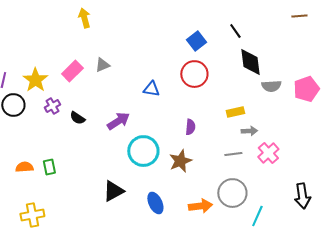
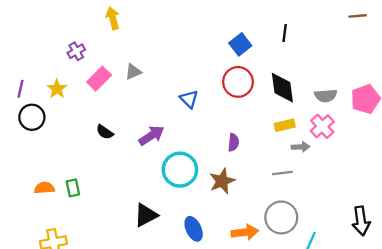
black line: (235, 31) -> (285, 33), turned 42
black diamond: (250, 62) -> (282, 88), moved
yellow star: (35, 80) -> (57, 89), size x0.7
blue triangle: (151, 89) -> (189, 99), turned 36
purple cross: (52, 106) -> (76, 51), moved
pink cross: (268, 153) -> (322, 126), moved

